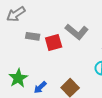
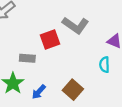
gray rectangle: (33, 36) -> (27, 58), moved

